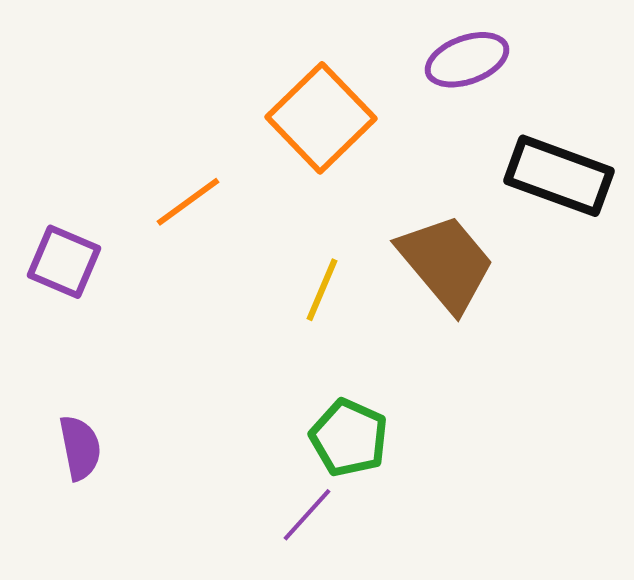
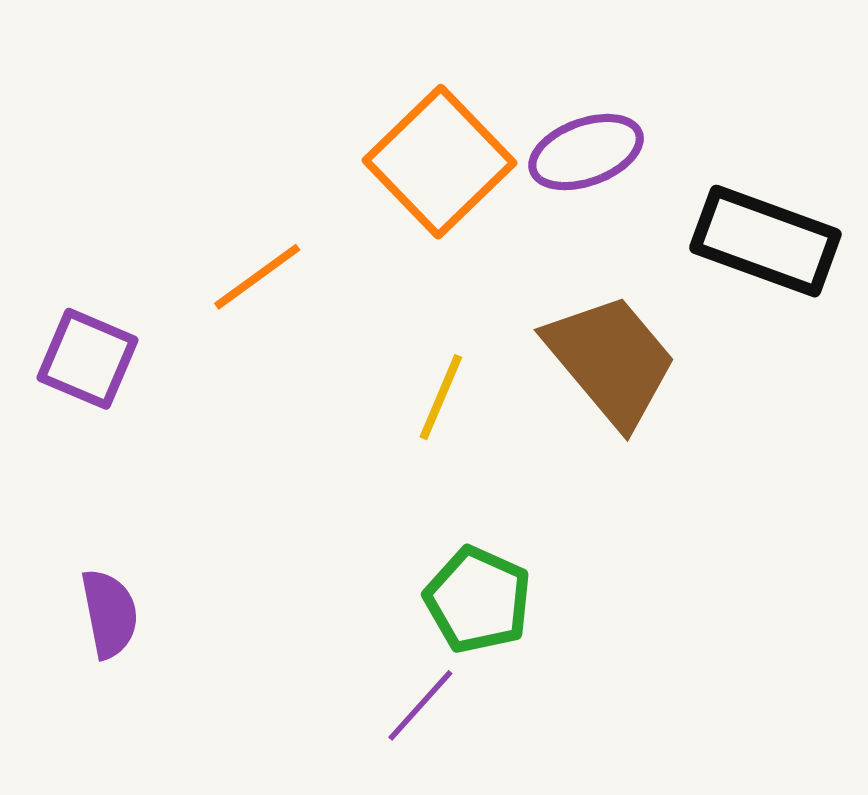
purple ellipse: (467, 60) -> (586, 152), moved

